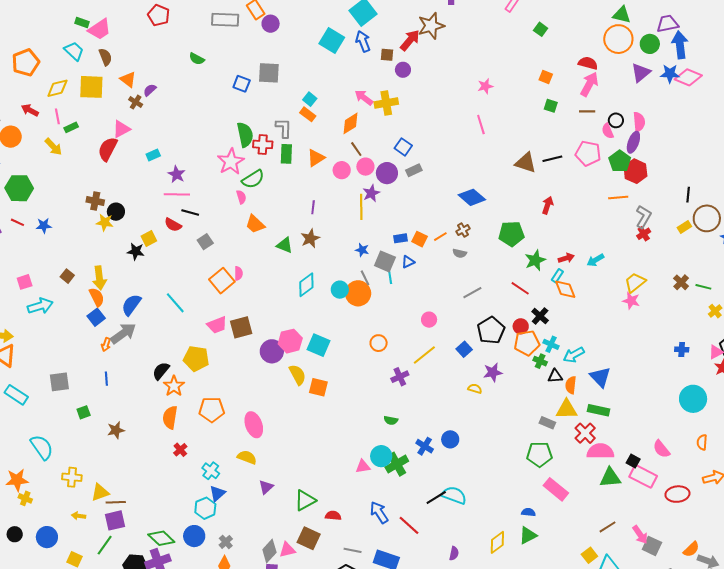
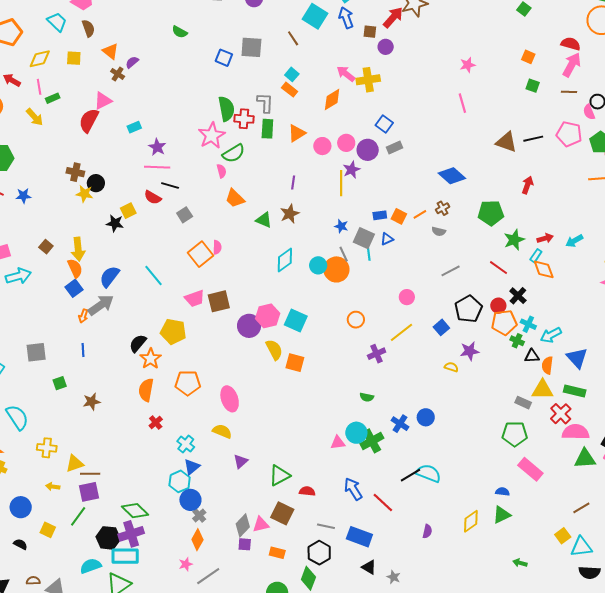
yellow square: (91, 87) -> (74, 58), size x0.6
brown line: (356, 149) -> (293, 38), moved
blue circle: (194, 536) -> (190, 500), moved

